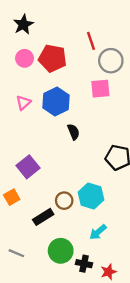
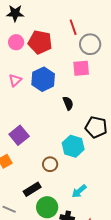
black star: (23, 25) -> (15, 13), turned 30
black semicircle: (73, 132) -> (68, 103), moved
cyan hexagon: (91, 196) -> (73, 146), moved
black rectangle: (43, 217) -> (32, 189), moved

